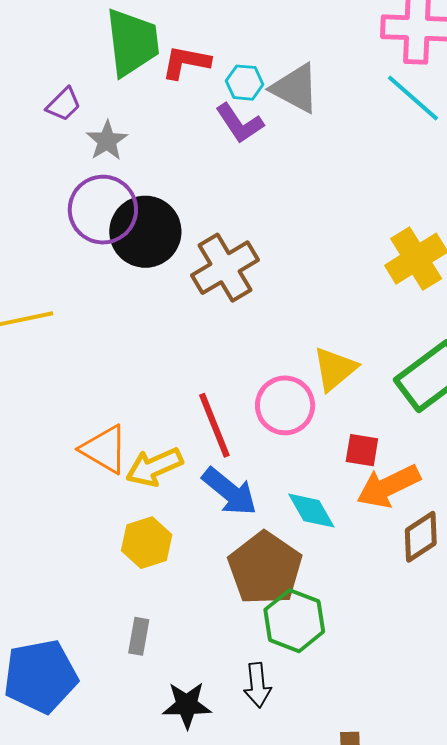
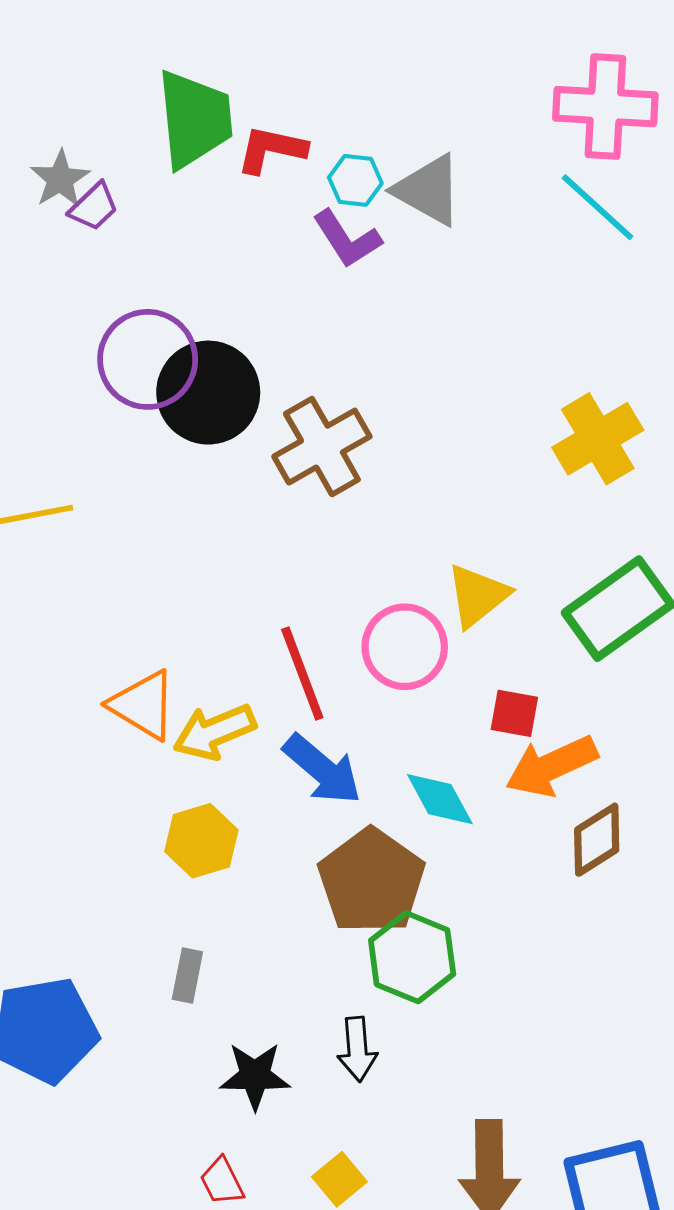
gray star: (107, 141) -> (60, 179), moved

